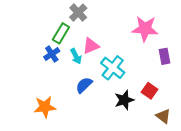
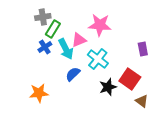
gray cross: (78, 13) -> (43, 17), moved, turned 35
pink star: (145, 29) -> (100, 25), moved
cyan arrow: (76, 56) -> (66, 49), size x1.5
red square: (150, 91) -> (130, 79), size x1.5

